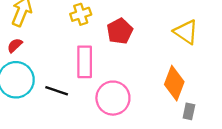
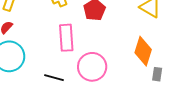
black line: (57, 91) -> (54, 78), moved

